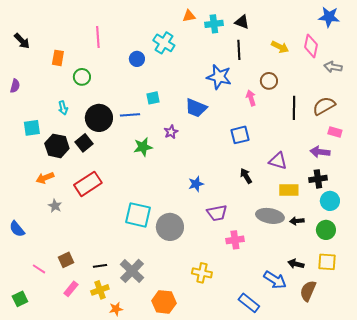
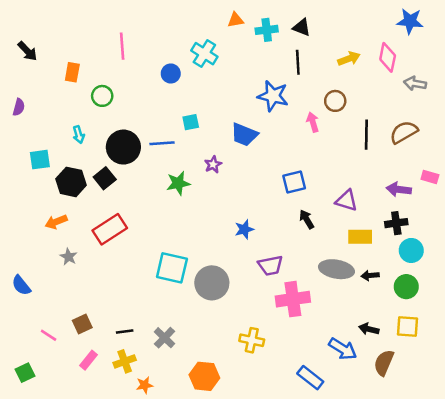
yellow arrow: (280, 47) -> (349, 59), turned -48
pink rectangle: (335, 132) -> (430, 177), moved
blue square: (240, 135) -> (294, 182), moved
pink cross: (235, 240) -> (293, 299), size x1.5
gray cross: (132, 271) -> (165, 338), size x0.7

